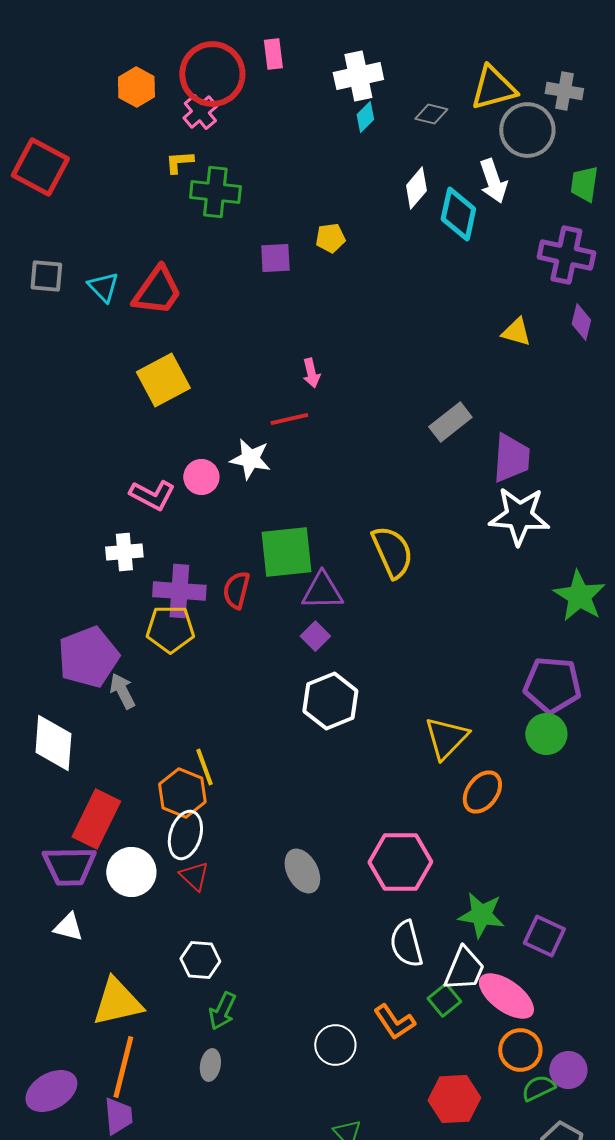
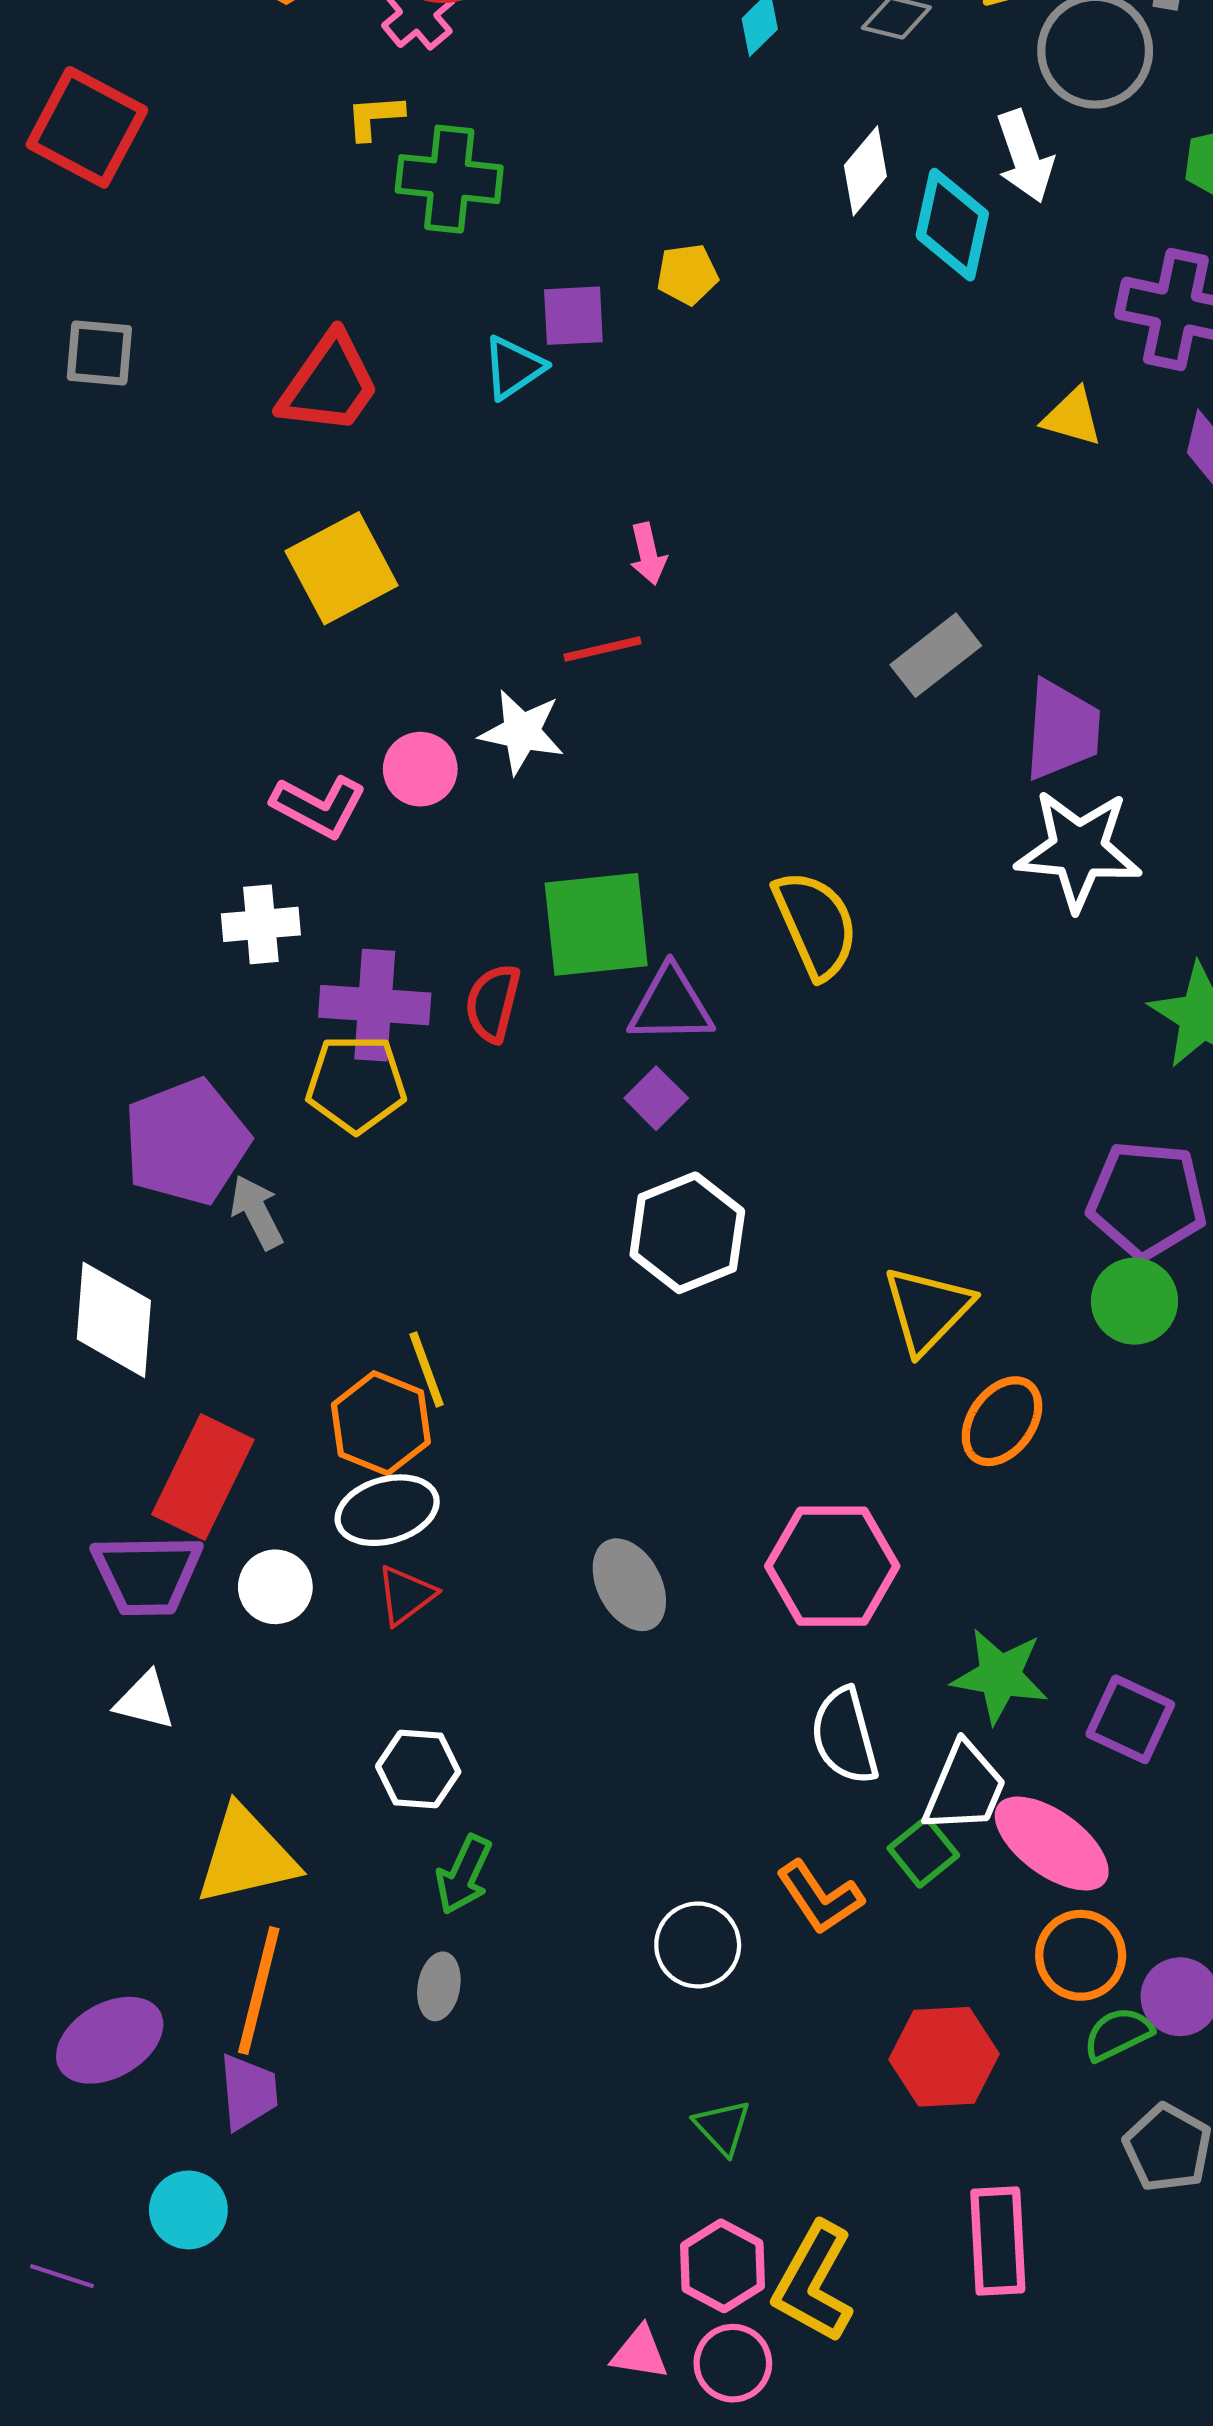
cyan triangle: (103, 287) -> (513, 367), moved, turned 40
yellow triangle: (516, 332) -> (1072, 417), moved
white ellipse: (185, 835) -> (387, 1510), turned 57
white circle: (131, 872) -> (275, 1587), size x0.7
red triangle: (194, 876) -> (406, 1595), turned 40

